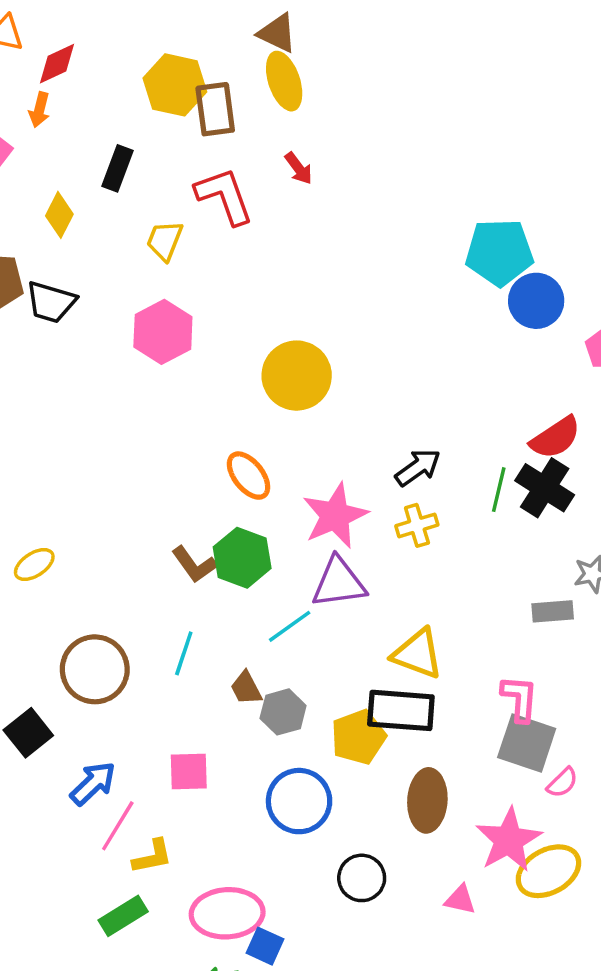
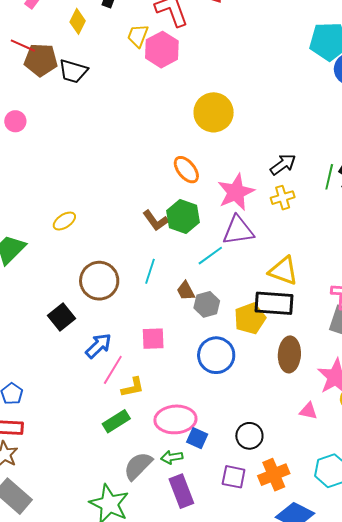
pink hexagon: (163, 332) -> (162, 50), moved
black circle: (362, 878) -> (249, 436), moved

